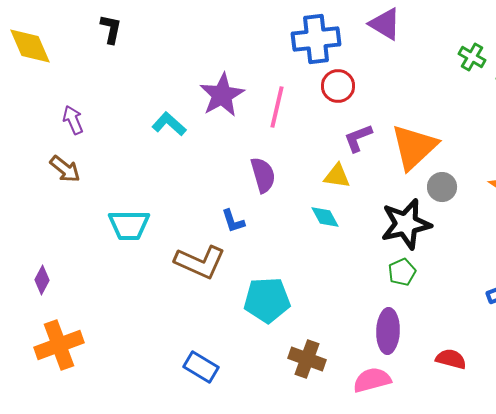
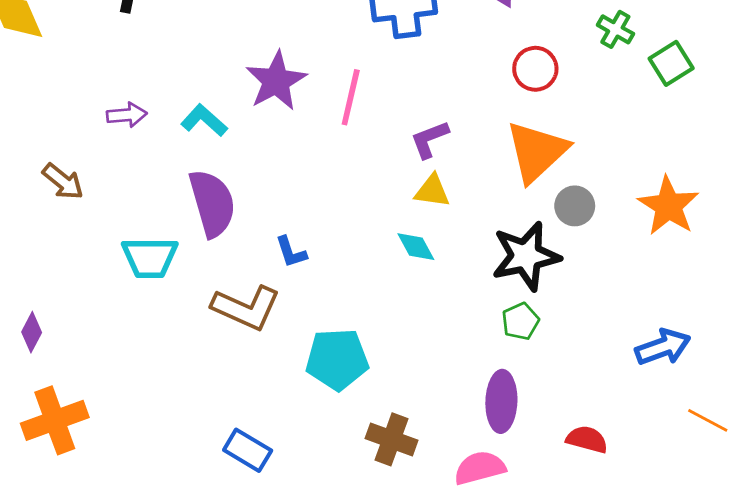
red circle: (338, 86) -> (535, 69), moved
purple arrow: (73, 120) -> (127, 115), moved, turned 108
purple L-shape: (358, 138) -> (429, 139), moved
purple semicircle: (263, 175) -> (212, 203), moved, size x1.4

